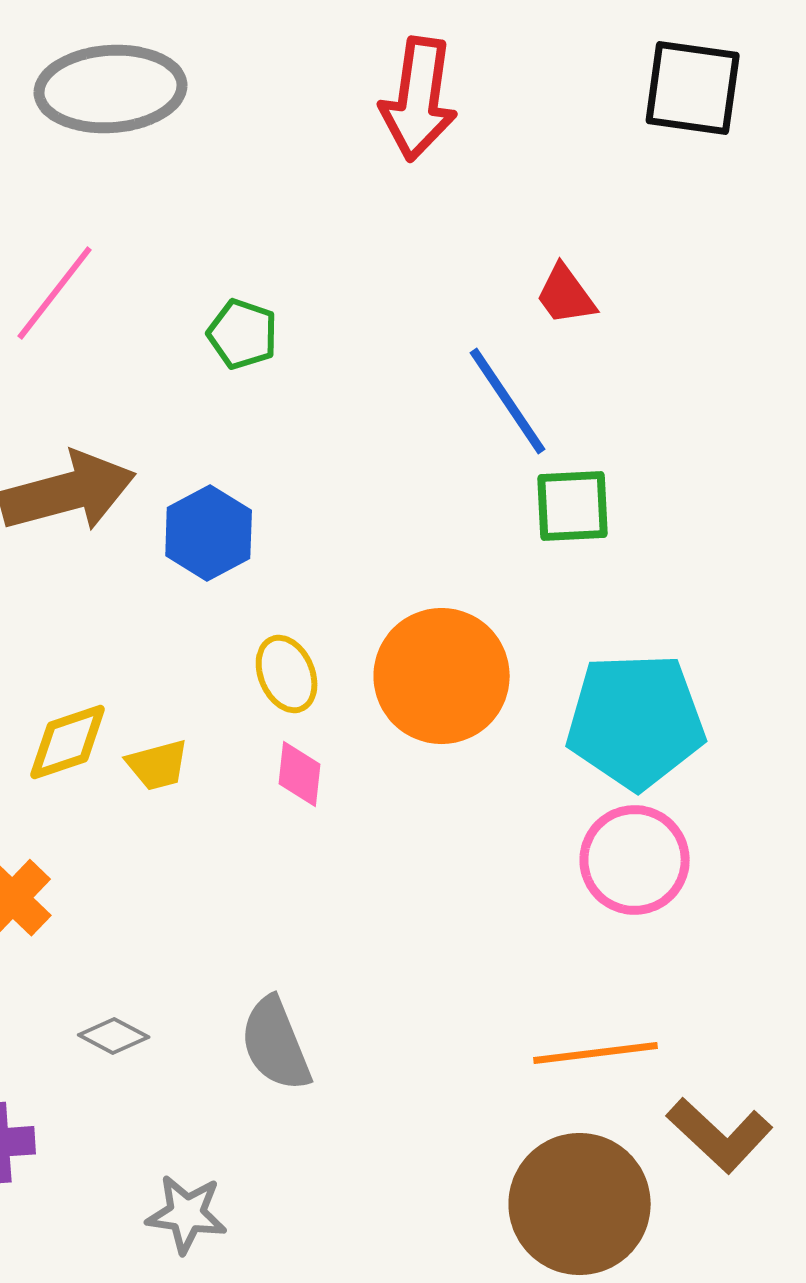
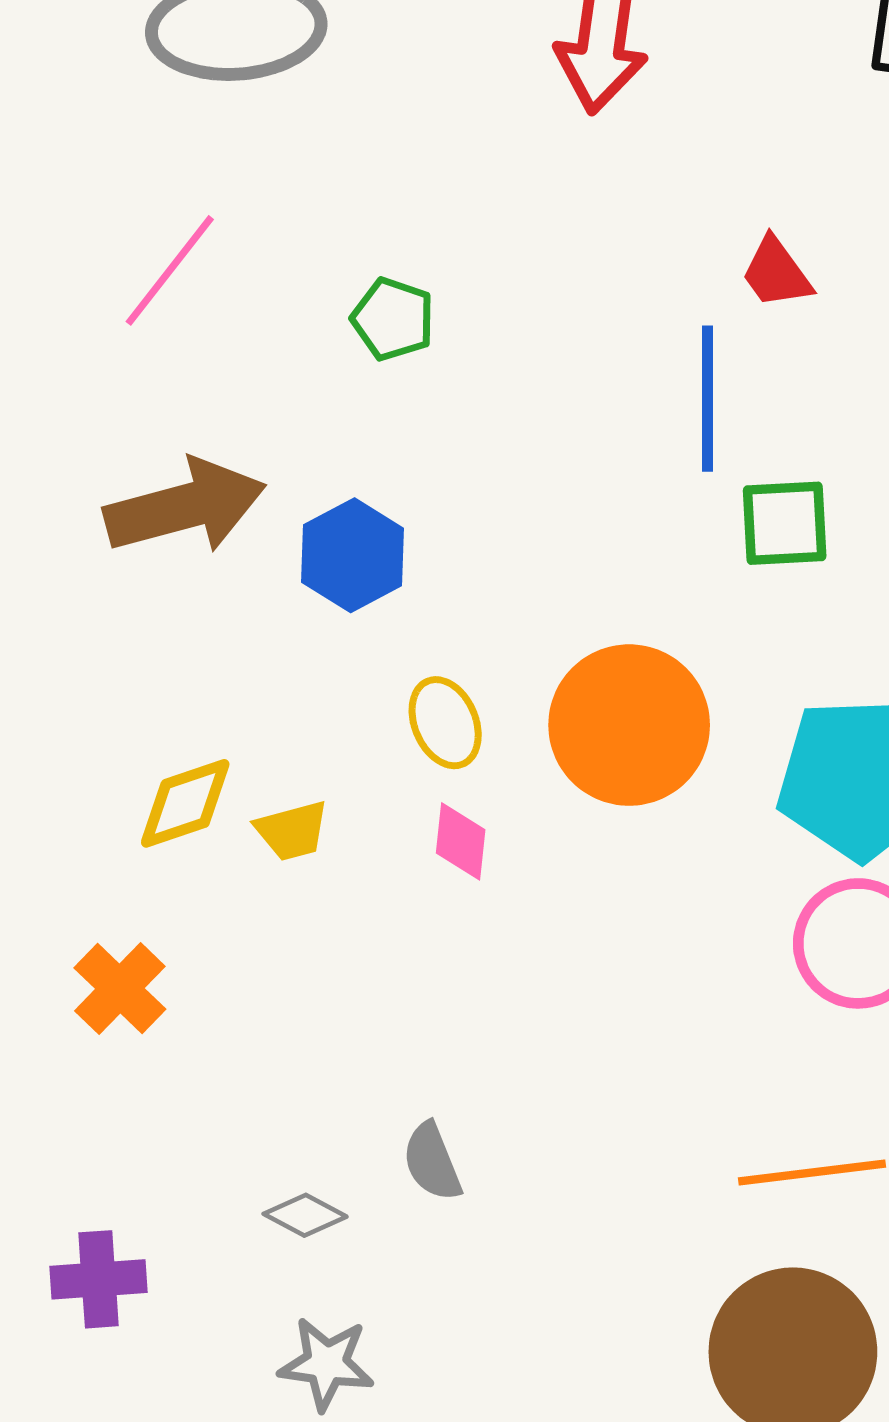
blue line: (508, 401) -> (707, 399), turned 34
gray diamond: (114, 1036) -> (305, 1215), moved
gray semicircle: (276, 1044) -> (432, 1162), size x0.7

